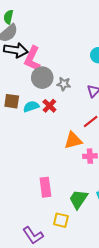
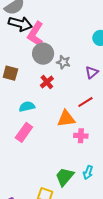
cyan semicircle: (31, 106) -> (27, 107), moved
pink rectangle: (45, 187) -> (24, 132), moved, turned 36

